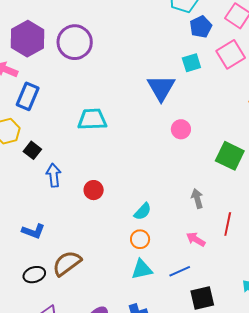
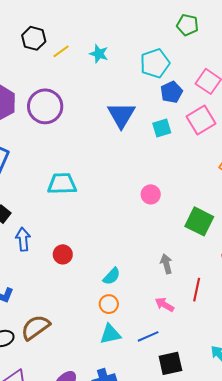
blue triangle: (161, 88) -> (121, 115), moved

